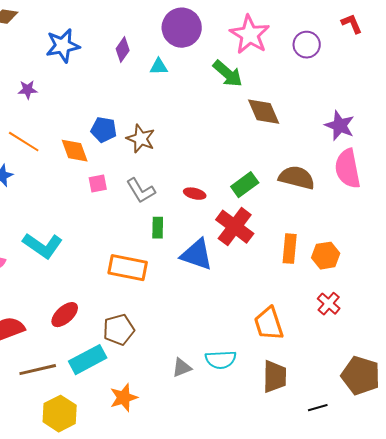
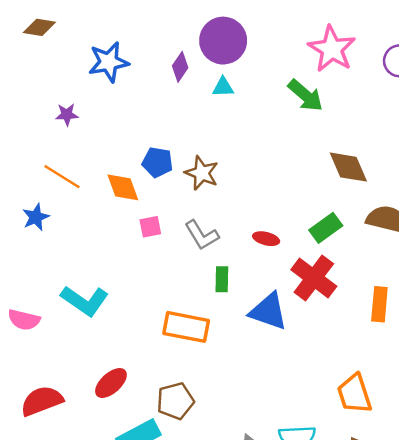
purple circle: (182, 28) -> (223, 41), moved
brown diamond: (264, 112) -> (348, 167), moved

